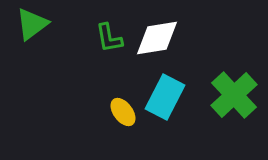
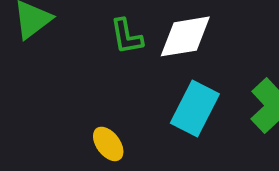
yellow ellipse: (123, 112) -> (108, 144), moved

